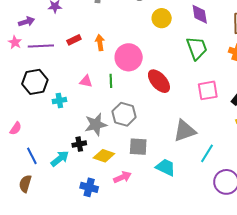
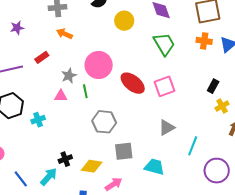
orange arrow: (100, 43) -> (65, 34), moved, turned -49
pink square: (208, 90) -> (165, 86), moved
gray star: (96, 124) -> (69, 76), moved, size x0.7
gray triangle: (185, 131) -> (167, 128), size x0.7

